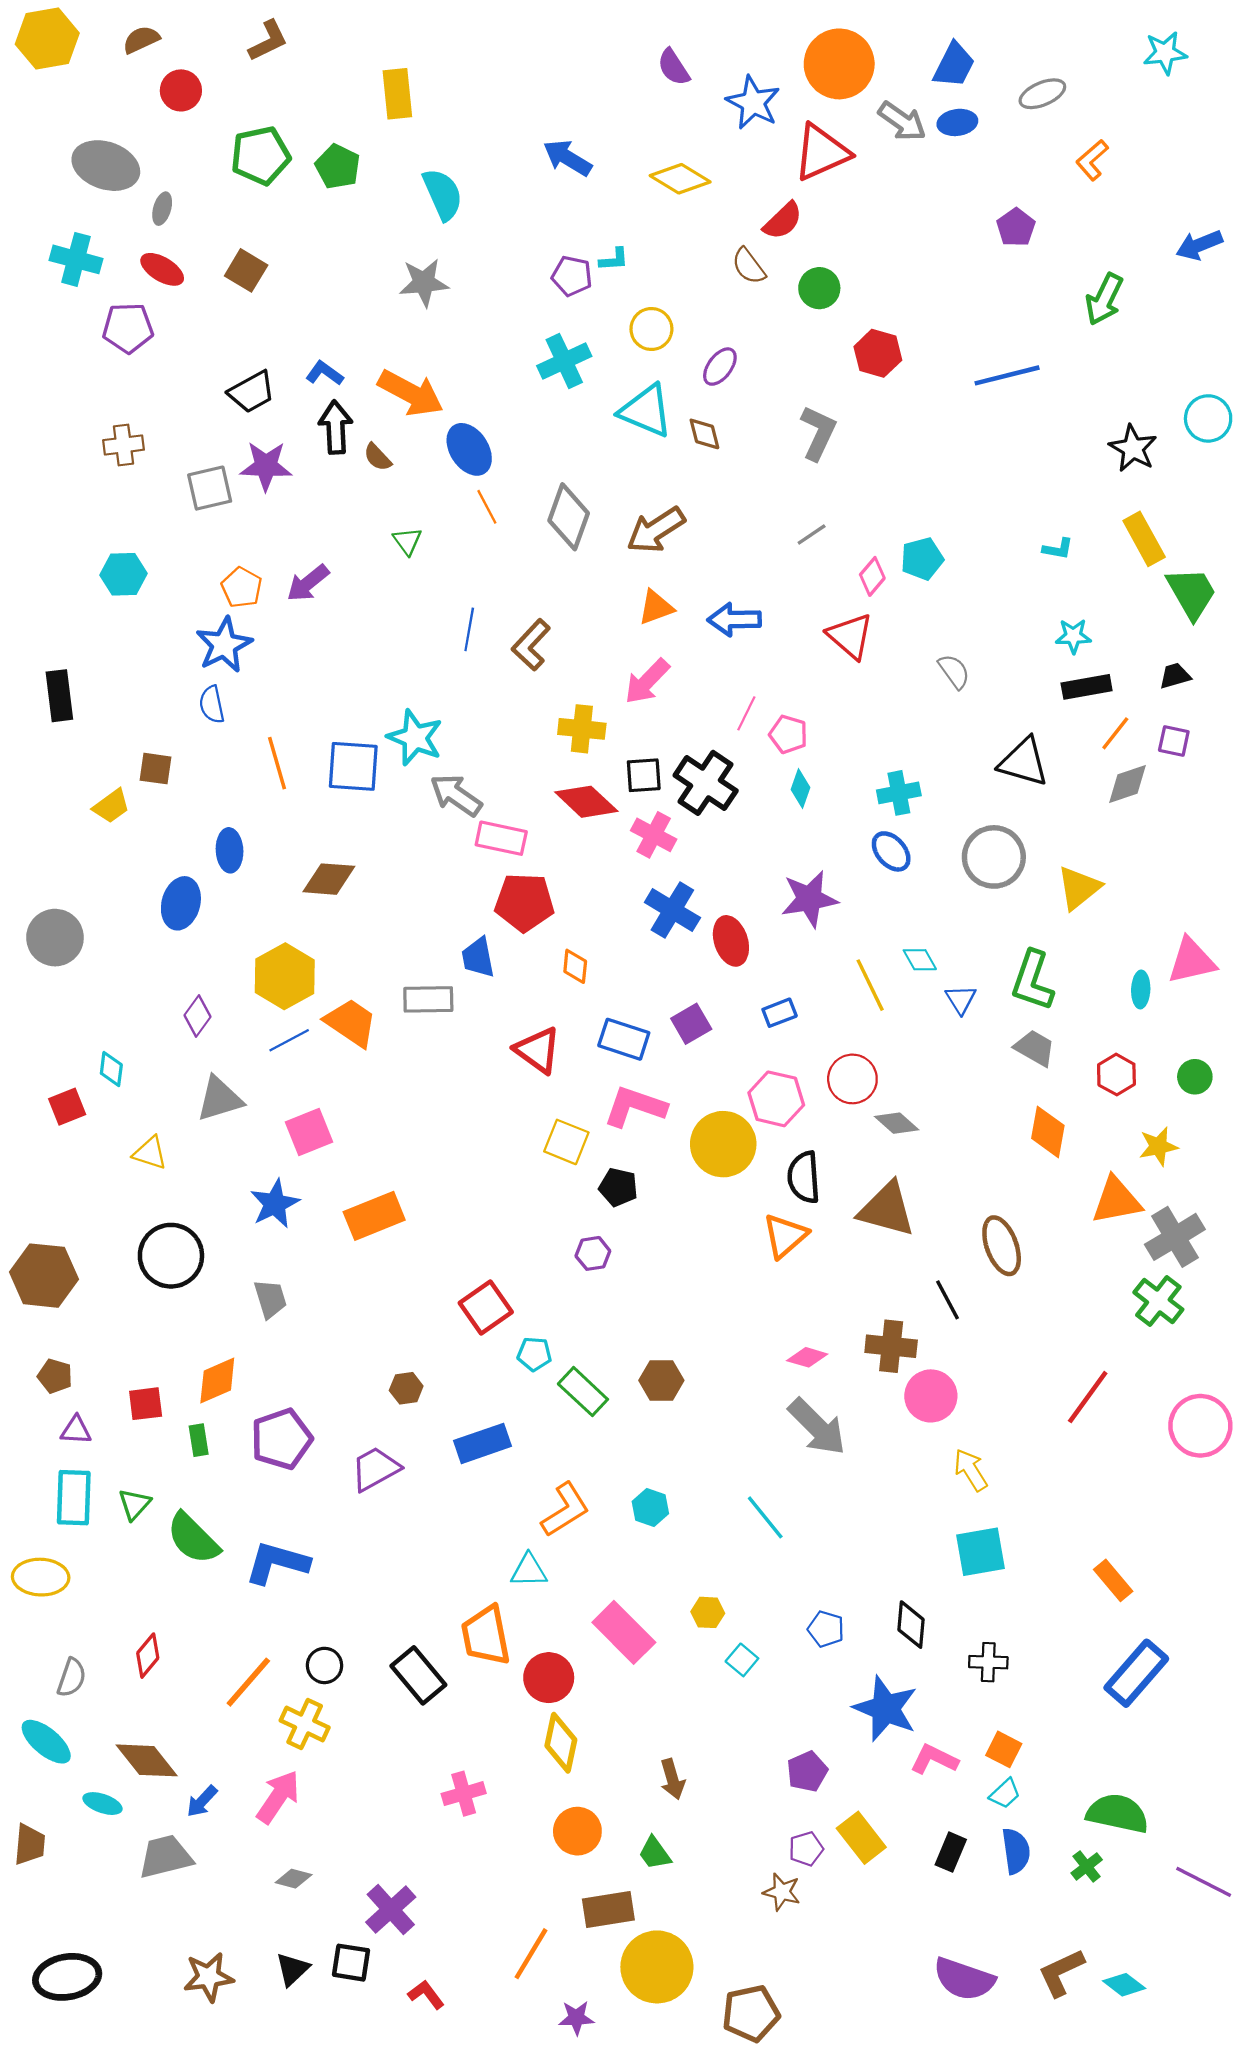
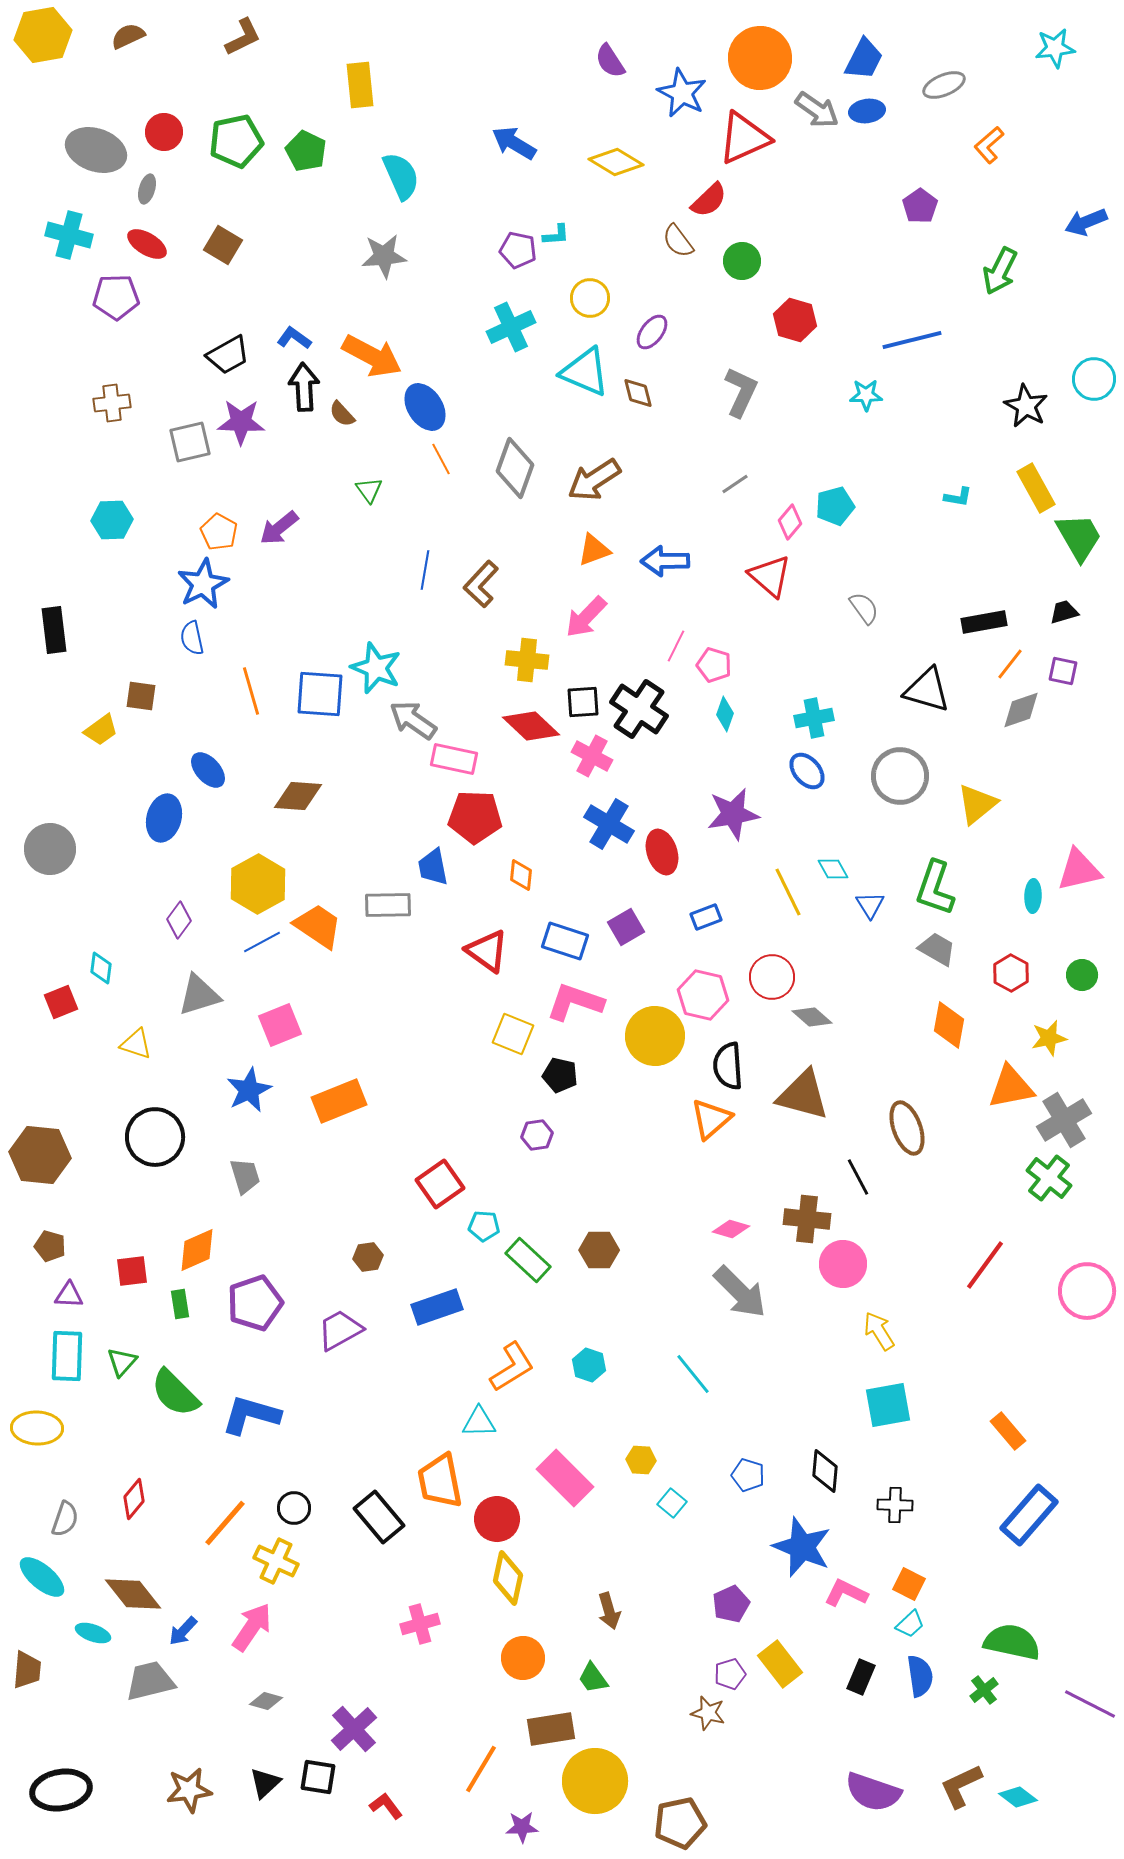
red circle: (181, 90) -> (164, 132), moved
cyan star: (1073, 636) -> (866, 395), moved
blue ellipse: (230, 850) -> (208, 770), turned -39

